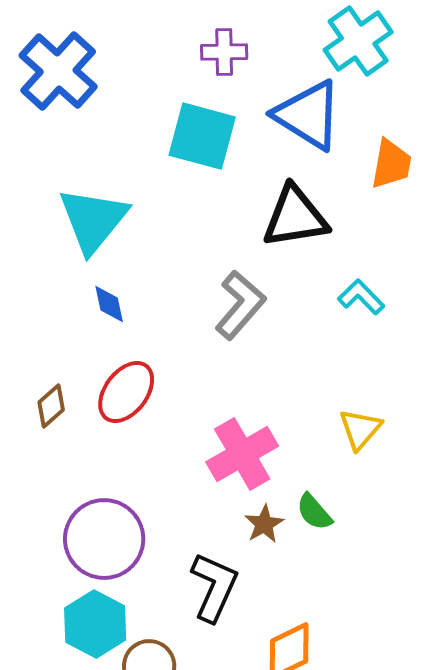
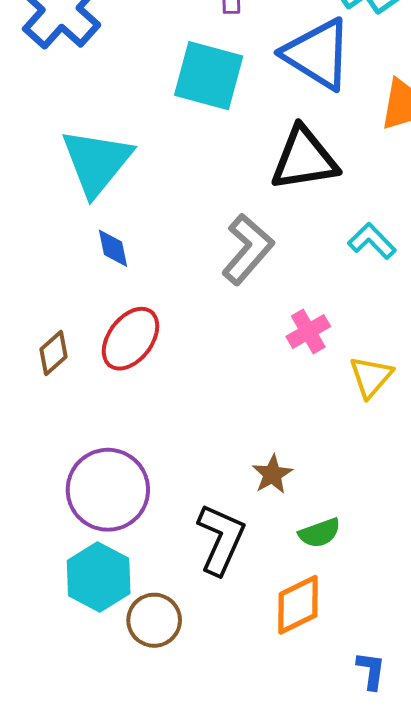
pink cross: (242, 454) -> (308, 331), moved, size x0.6
green semicircle: (314, 512) -> (320, 533), moved, turned -69

